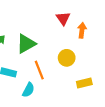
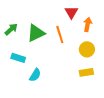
yellow circle: (67, 58) -> (87, 49), moved
orange line: (39, 70) -> (60, 35), moved

